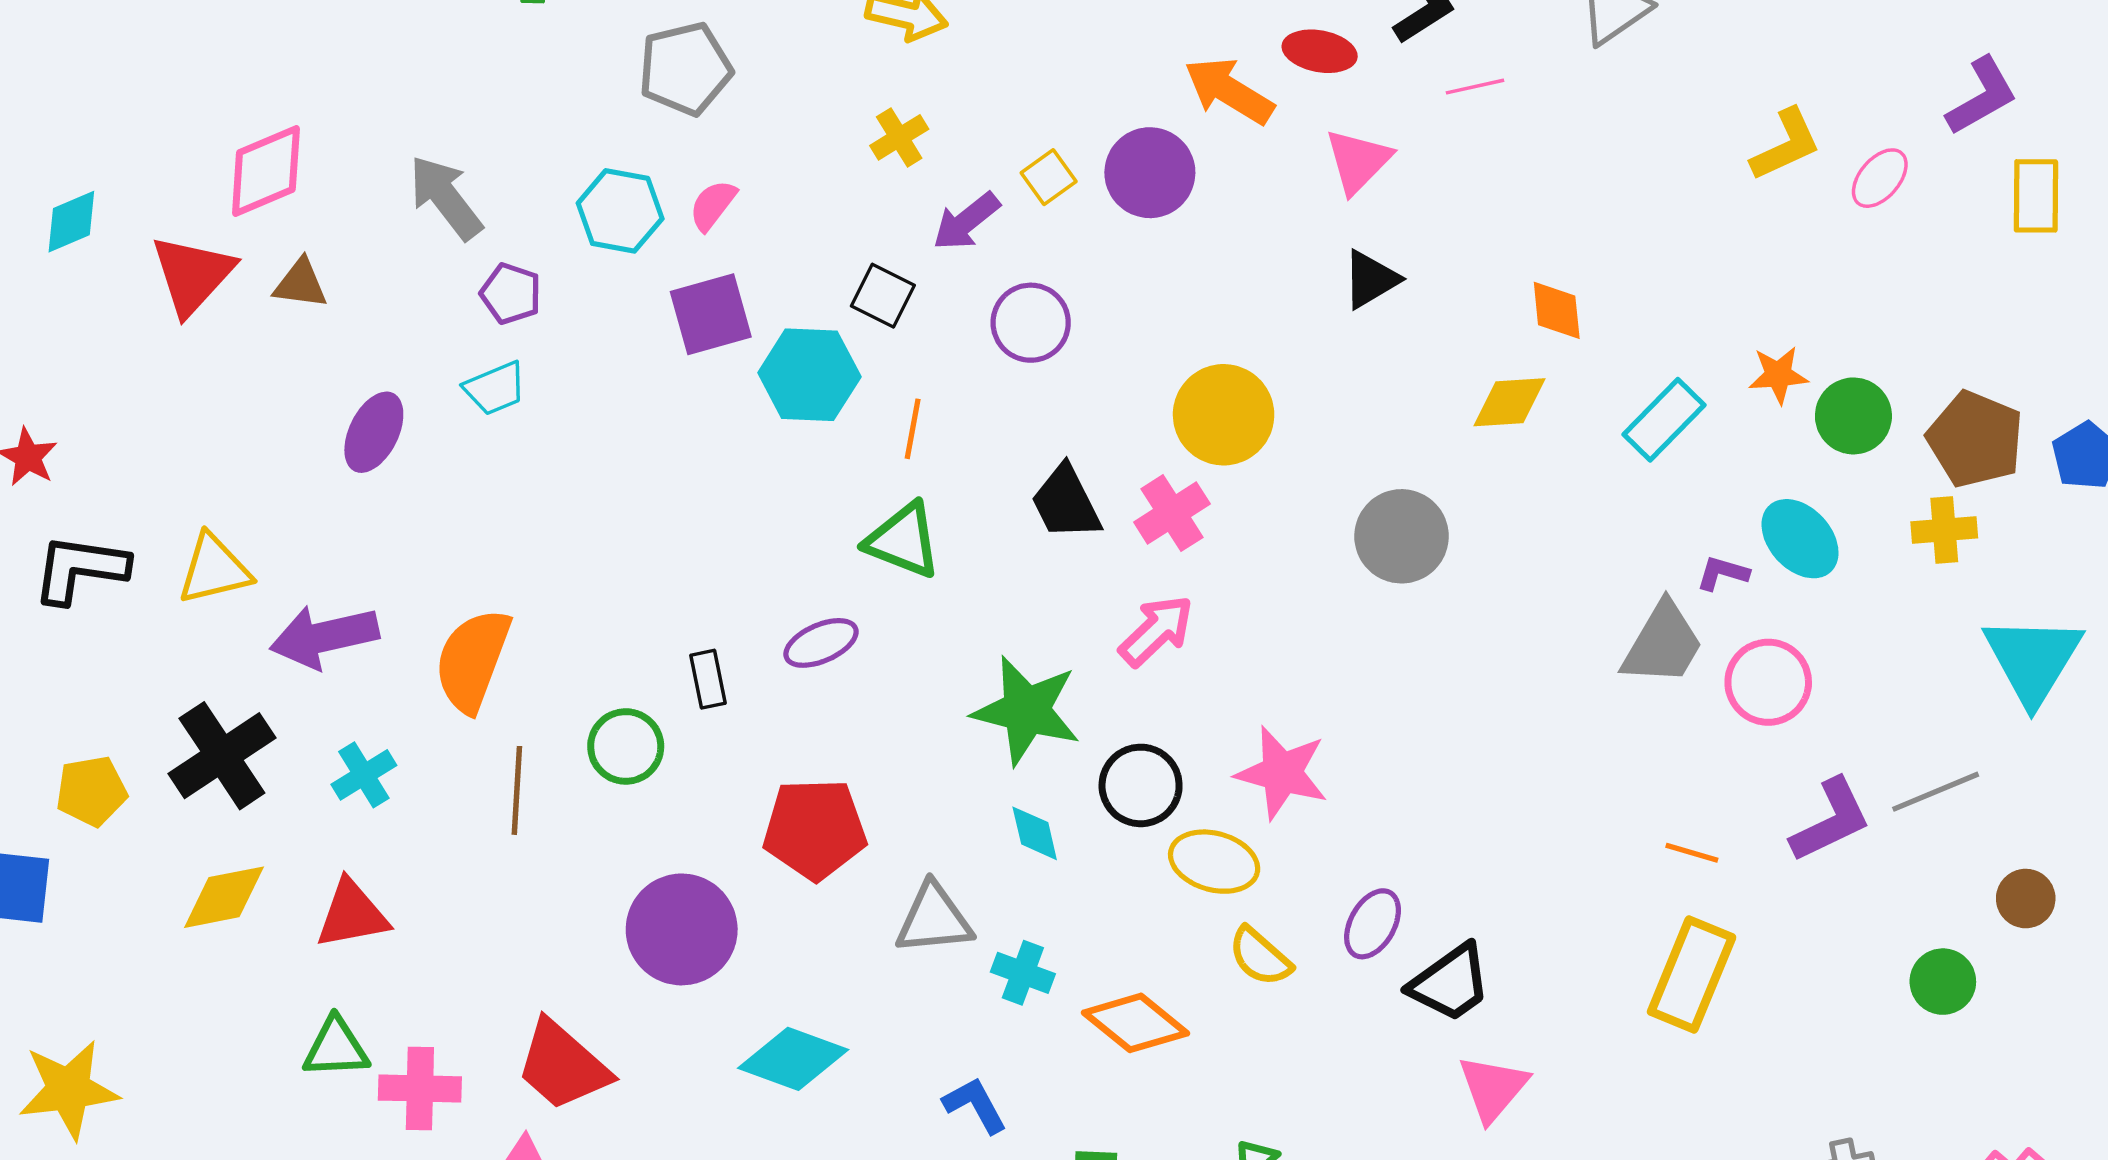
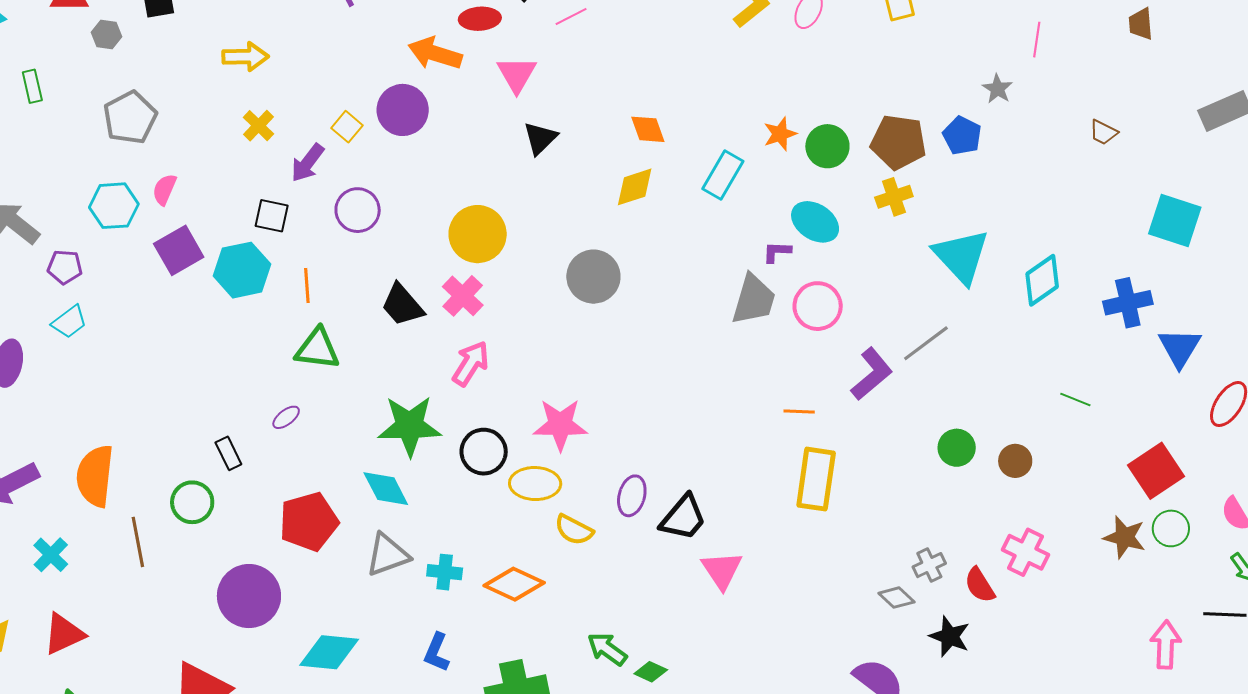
purple ellipse: (821, 643) -> (286, 417), size x0.7
cyan diamond: (1035, 833) -> (386, 489), moved, size x1.4
brown circle: (2026, 899) -> (1015, 461), moved
blue L-shape: (975, 1105) -> (437, 652), turned -114

